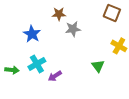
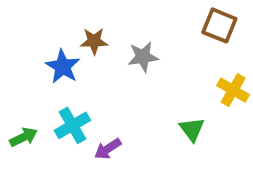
brown star: (59, 14) -> (94, 41), moved
green arrow: (12, 70) -> (24, 137), turned -32

